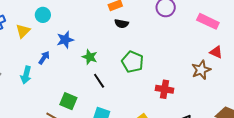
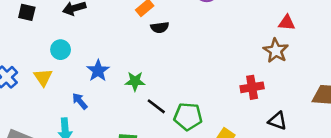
blue arrow: (44, 58) -> (80, 101), turned -56
green pentagon: (133, 62) -> (188, 116), moved
red cross: (165, 89) -> (252, 87), moved

